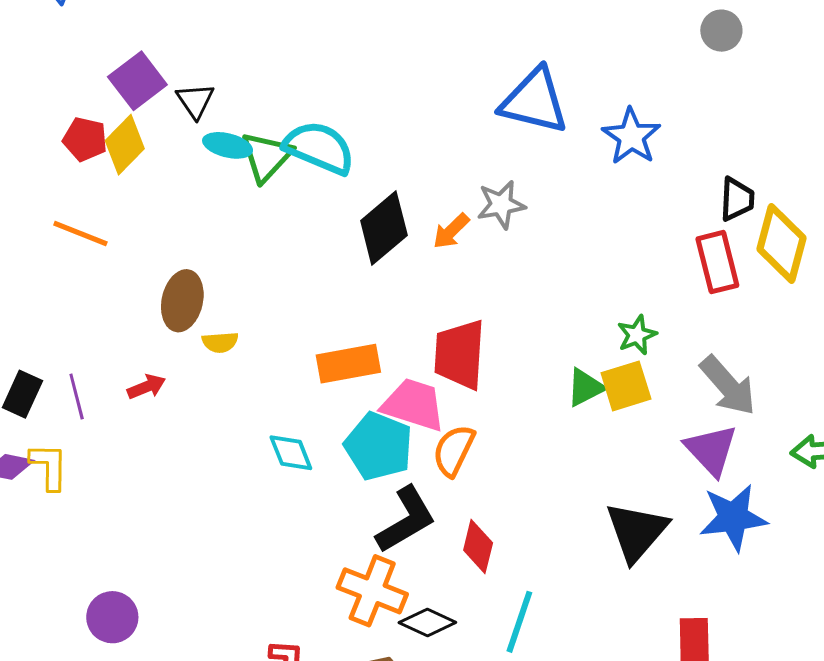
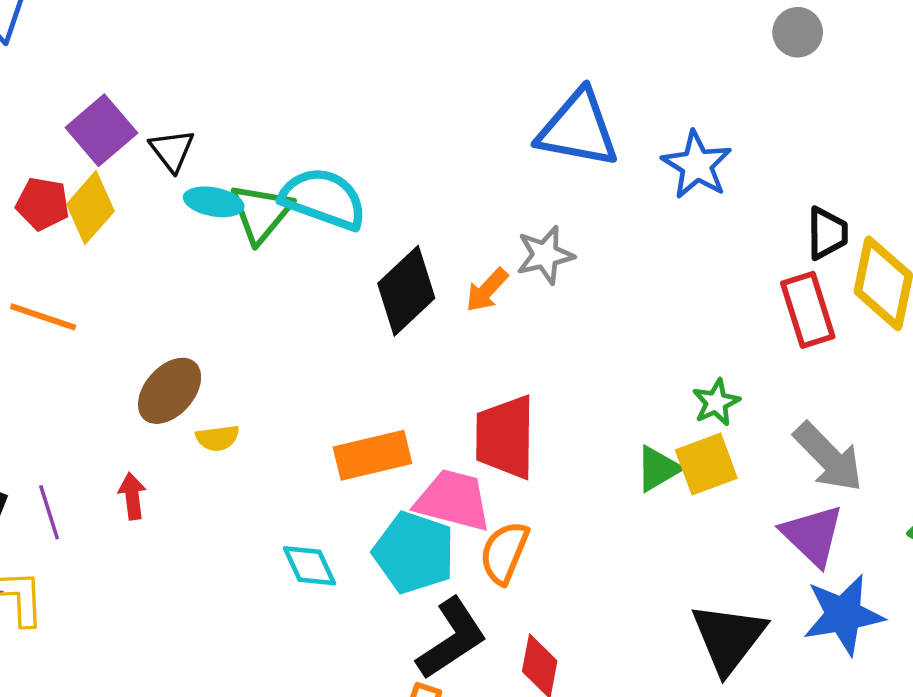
brown ellipse: (182, 301) -> (170, 391), turned 32
red arrow: (147, 387) -> (132, 496), turned -72

